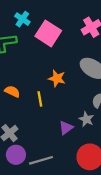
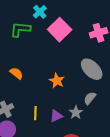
orange star: (57, 78) -> (57, 81), moved
yellow line: (40, 99) -> (35, 113), moved

